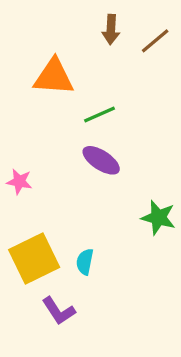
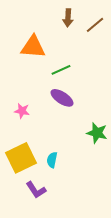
pink star: (19, 182) -> (22, 111), moved

